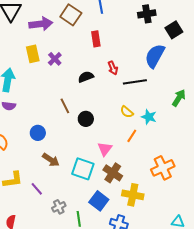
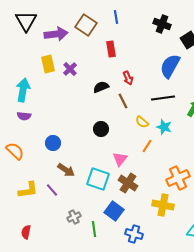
black cross: (147, 14) -> (162, 24), turned 30
black line: (135, 82) -> (163, 98), moved
brown line: (65, 106) -> (123, 101), moved
purple line: (37, 189) -> (52, 190), moved
yellow cross: (133, 195) -> (163, 205), moved

